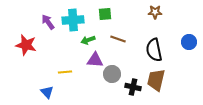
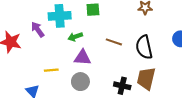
purple arrow: (48, 22) -> (38, 29), moved
brown line: (118, 39) -> (114, 42), moved
gray circle: (112, 74) -> (80, 82), moved

